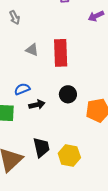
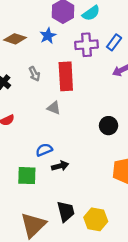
red rectangle: (61, 53) -> (66, 76), moved
black circle: (68, 94) -> (109, 126), moved

